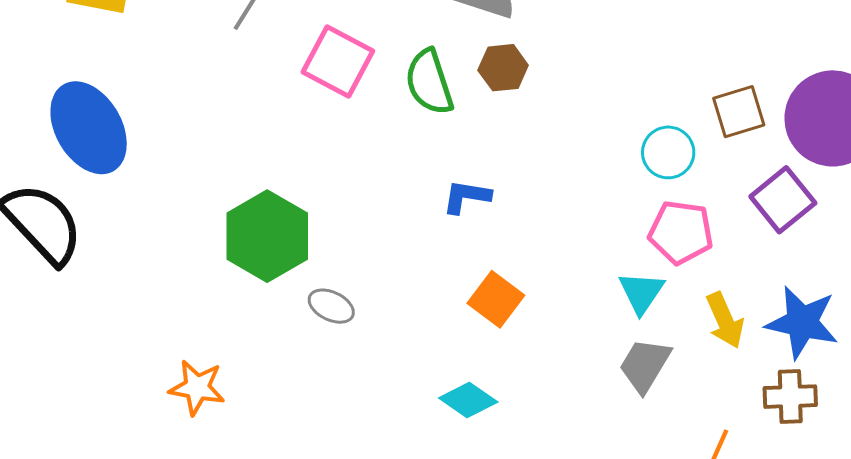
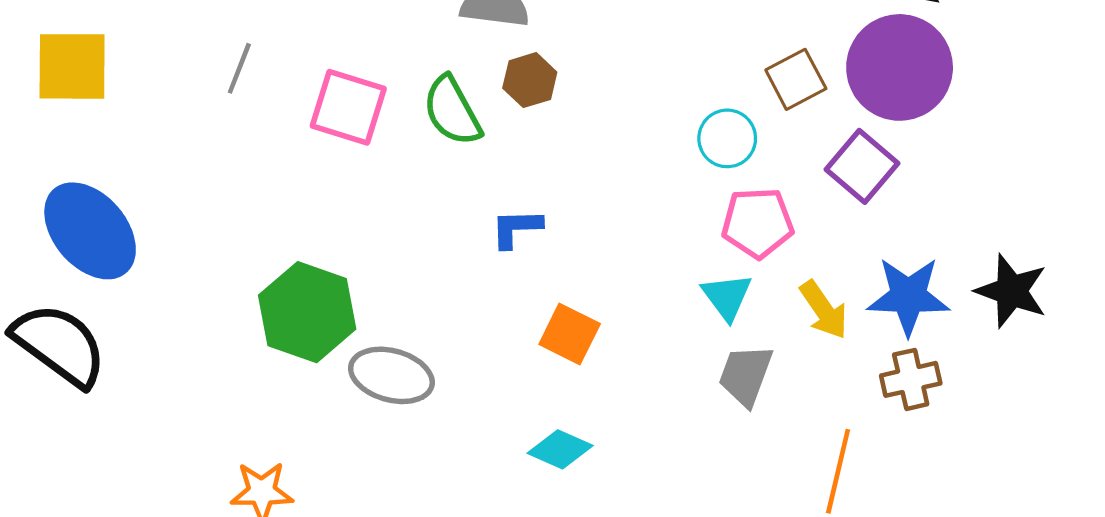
gray ellipse: (331, 306) -> (391, 375), size x1.6

